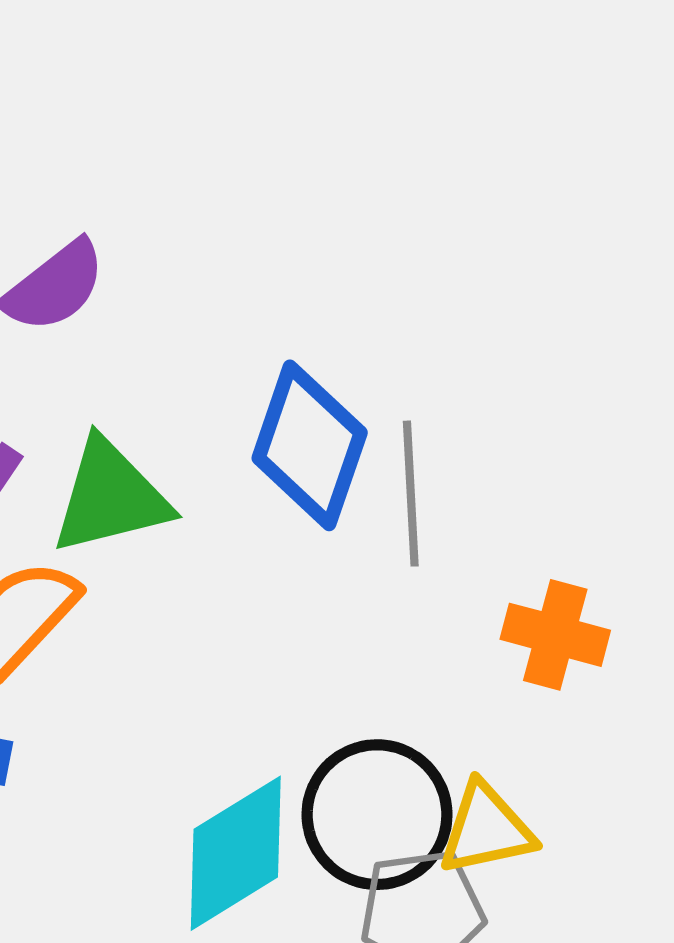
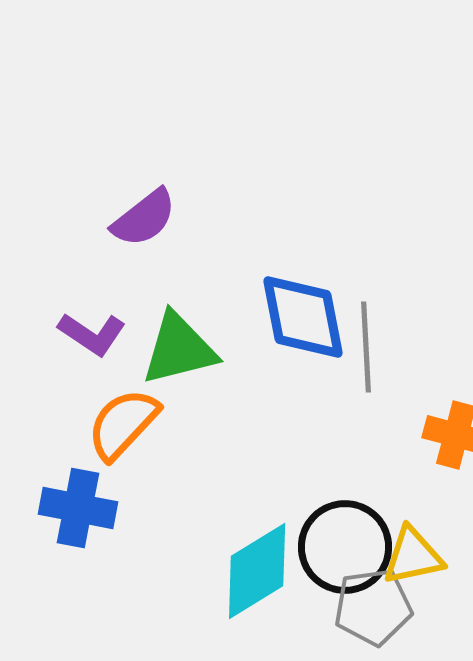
blue diamond: (310, 445) -> (303, 317), turned -30

